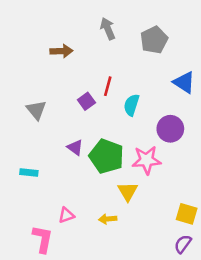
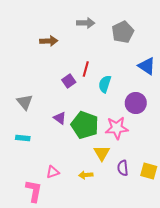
gray arrow: (108, 29) -> (86, 23), turned 114
gray triangle: (36, 110) -> (25, 102), moved
purple semicircle: (183, 244) -> (123, 168), moved, turned -42

